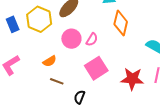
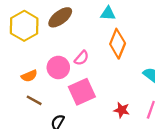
pink circle: (71, 39) -> (58, 67), moved
red star: (132, 79) -> (122, 110), size x0.6

